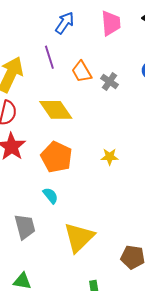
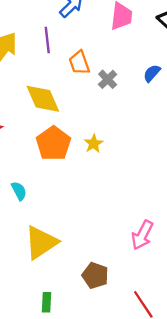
orange pentagon: (56, 157) -> (53, 143), moved
yellow star: (110, 157) -> (94, 144), moved, turned 30

